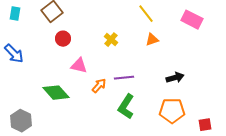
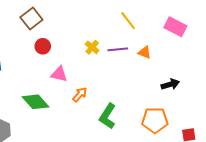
orange triangle: (152, 40) -> (145, 52), moved, turned 40
purple line: (124, 78) -> (118, 49), moved
black arrow: (175, 78) -> (170, 84), moved

